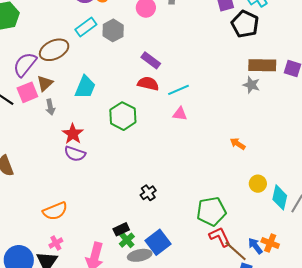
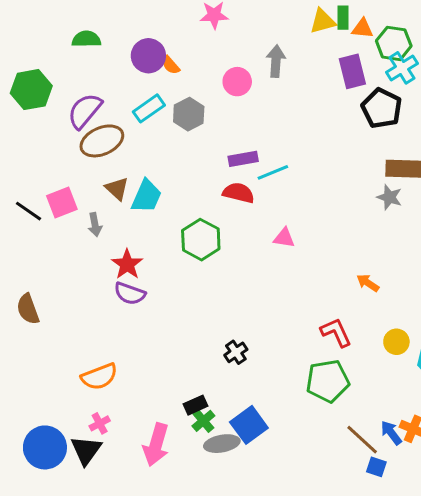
purple rectangle: (151, 60) -> (243, 159), turned -48
purple semicircle: (25, 64) -> (85, 111), moved
brown triangle: (45, 83) -> (117, 189), moved, turned -36
cyan line: (179, 90) -> (273, 172), moved
red L-shape: (220, 237) -> (336, 332), moved

